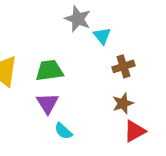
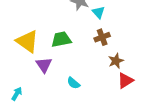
brown cross: (124, 66) -> (102, 37), moved
purple triangle: (47, 103) -> (44, 65), moved

